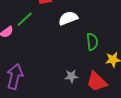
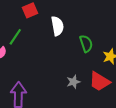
white semicircle: (68, 18) -> (57, 26), turned 114

